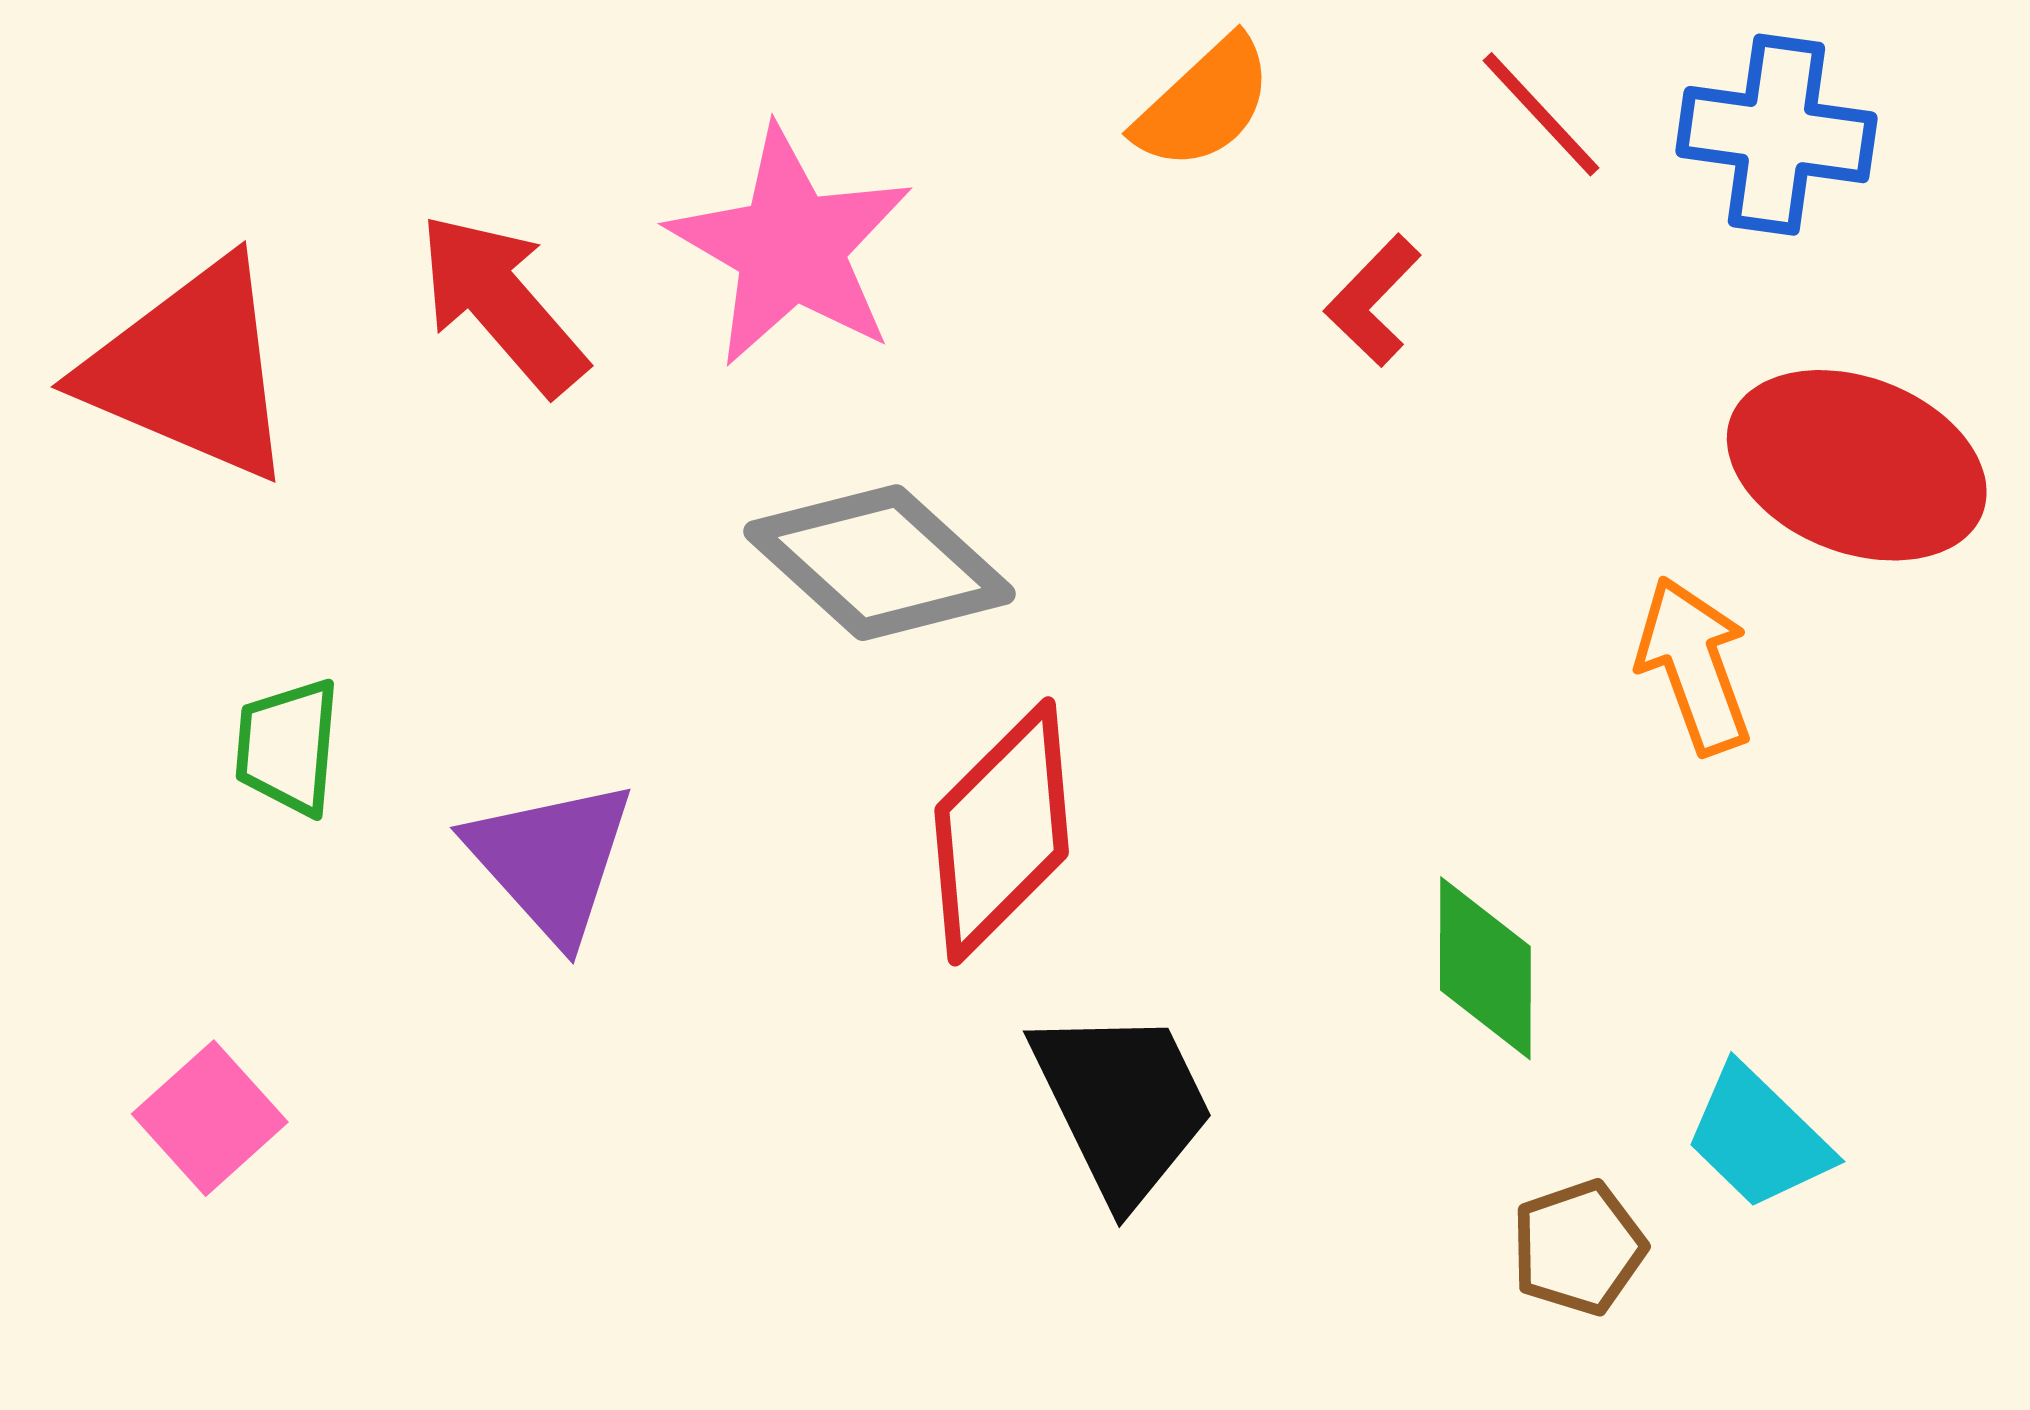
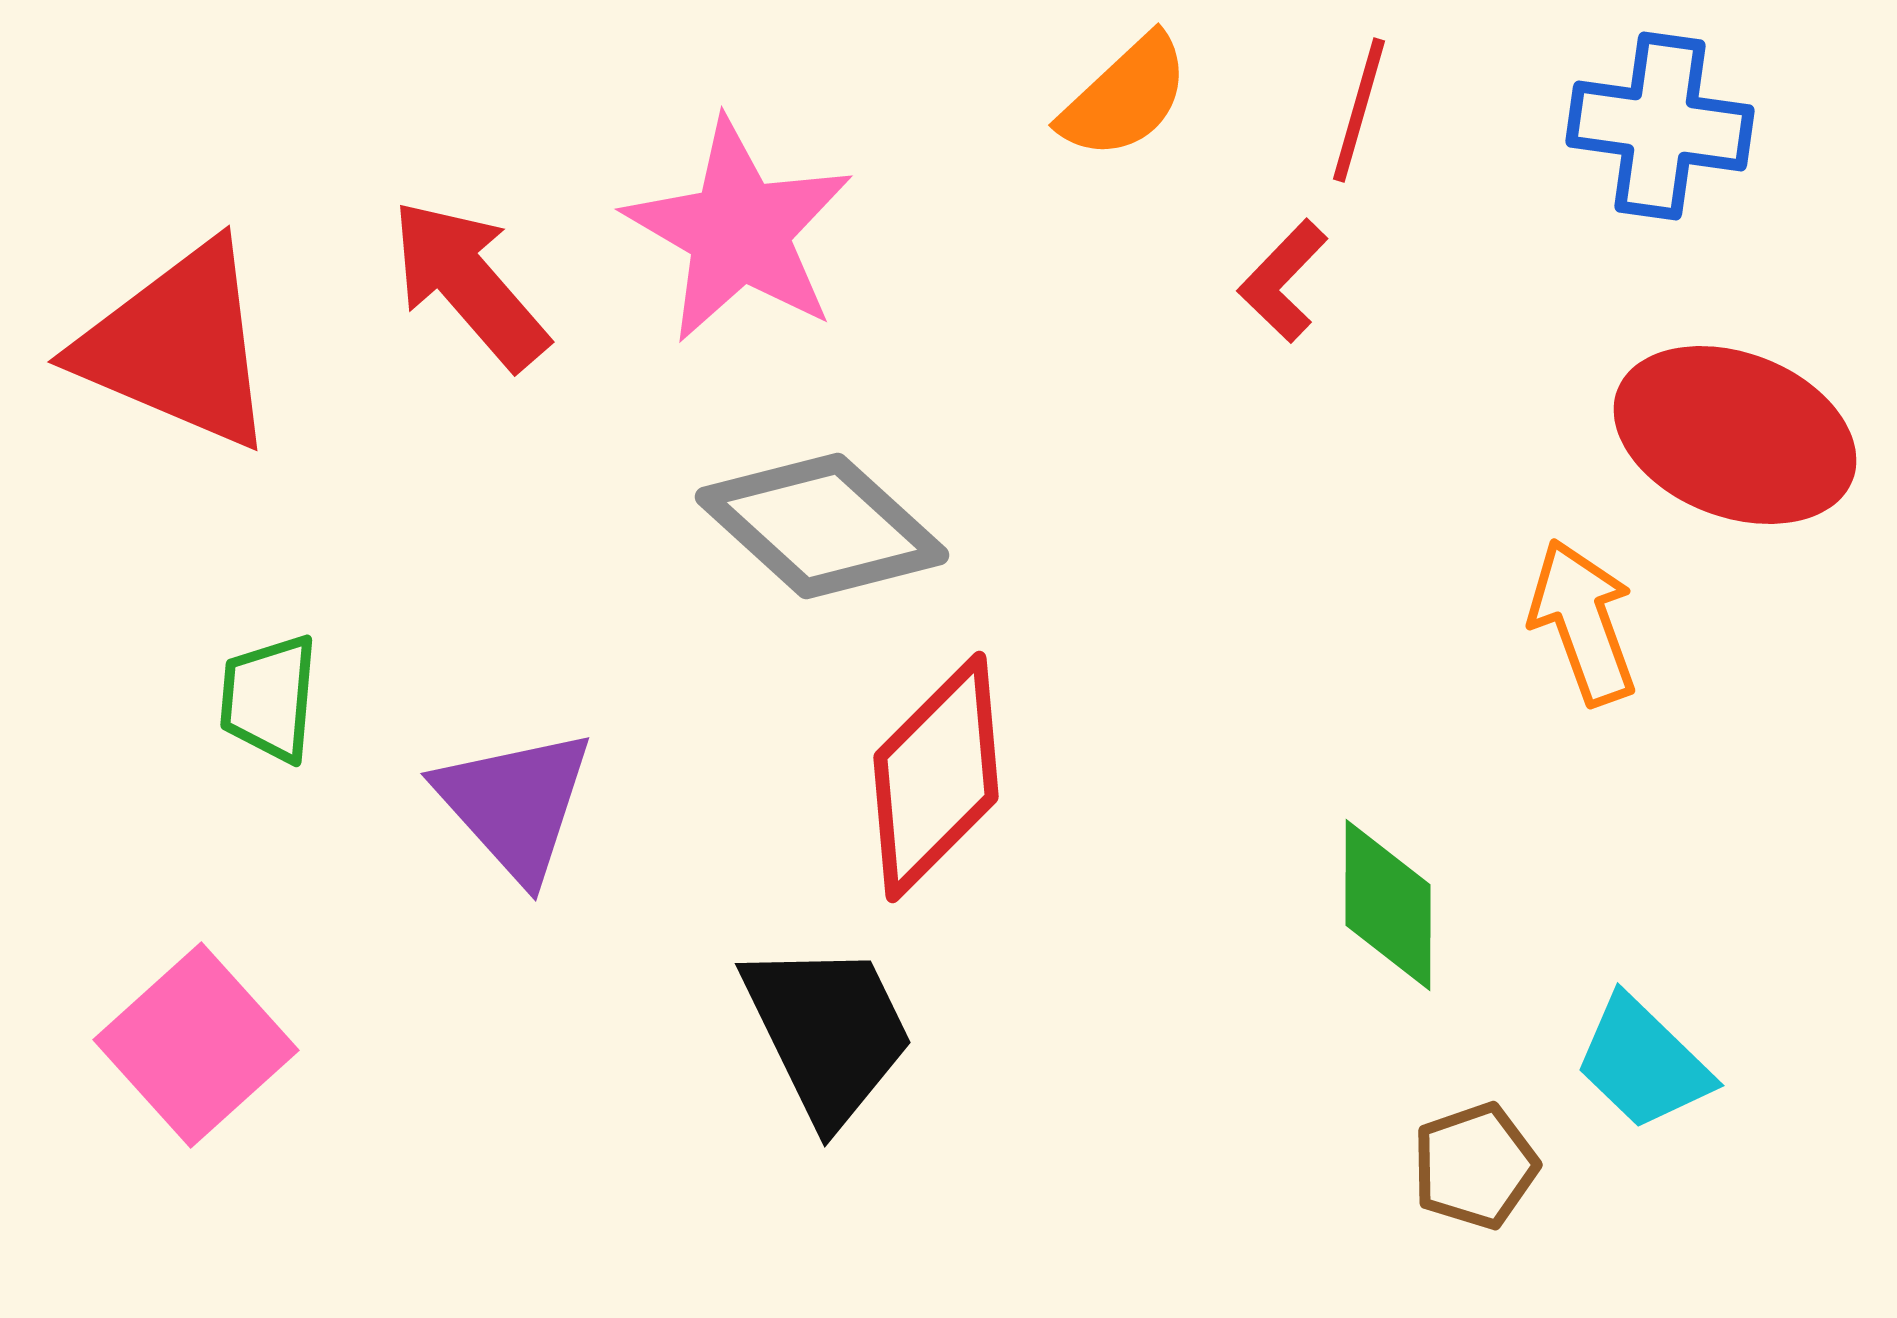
red line: (1541, 114) -> (1359, 110), moved, turned 59
black trapezoid: (1123, 1104) -> (828, 1032), moved
pink square: (210, 1118) -> (196, 1045), size x1.4

